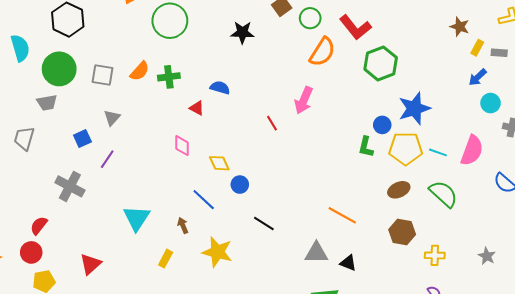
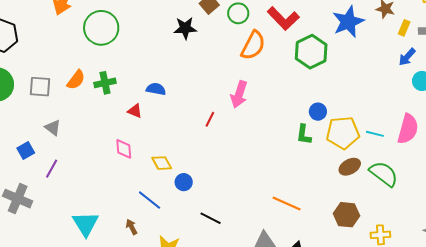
black star: (242, 32) -> (185, 28), moved
blue star: (414, 108) -> (348, 22), moved
gray triangle: (112, 118) -> (53, 128), turned -30
red line: (272, 123) -> (210, 119), turned 63
brown ellipse: (399, 190) -> (350, 167), moved

